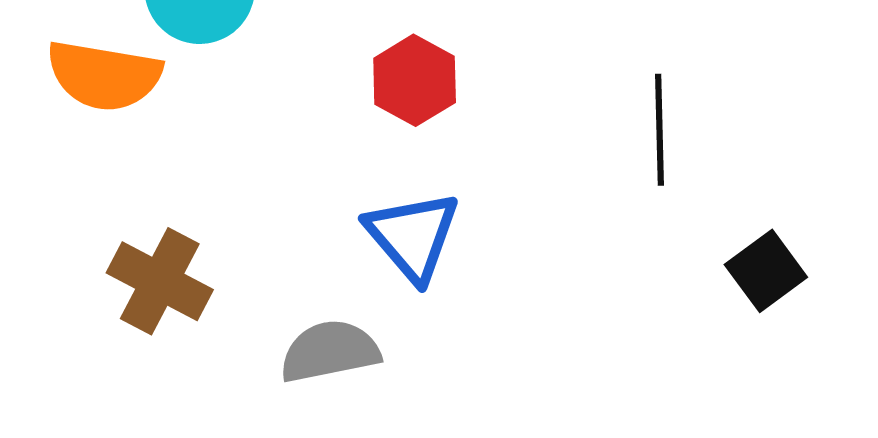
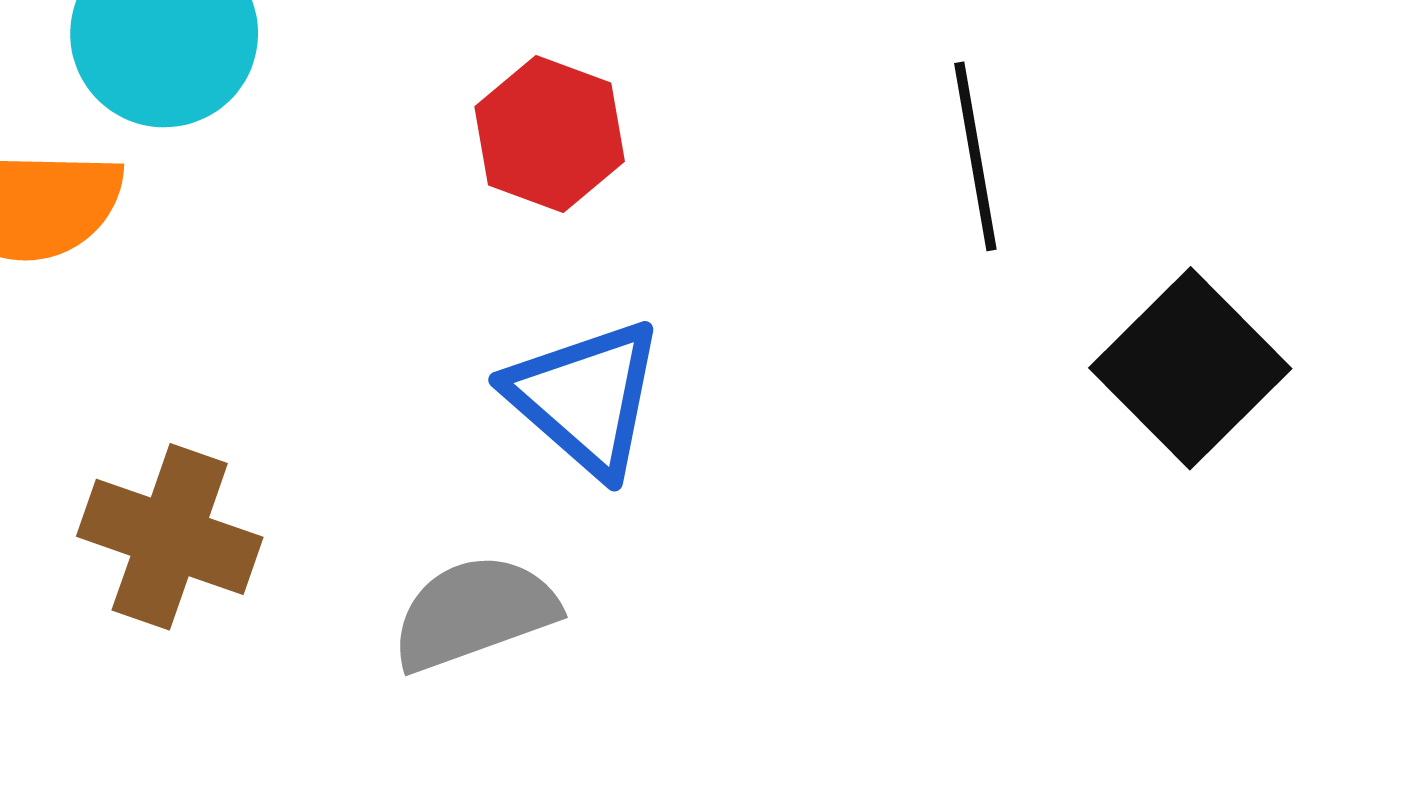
black square: (766, 271) -> (1190, 368), size x1.4

